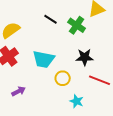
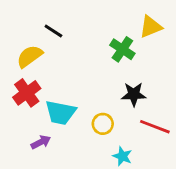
black line: (51, 19) -> (53, 31), moved
cyan trapezoid: (44, 59) -> (61, 113), moved

